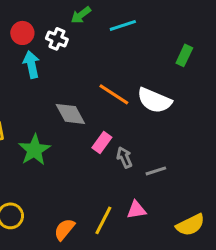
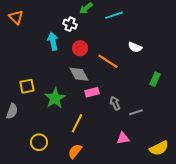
red circle: (22, 33) -> (80, 48), moved
green rectangle: (184, 55) -> (155, 79), moved
white semicircle: (154, 100) -> (135, 47), moved, size x0.6
pink rectangle: (102, 142) -> (92, 92), moved, turned 40
yellow line: (103, 220) -> (77, 123), moved

